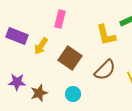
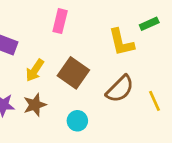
yellow arrow: (41, 46) -> (35, 70), moved
brown star: (39, 93) -> (35, 105), moved

